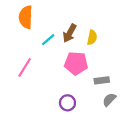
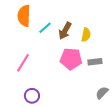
cyan line: (48, 40) -> (45, 28), moved
gray rectangle: (102, 80) -> (95, 62), moved
purple circle: (67, 103) -> (32, 96), moved

